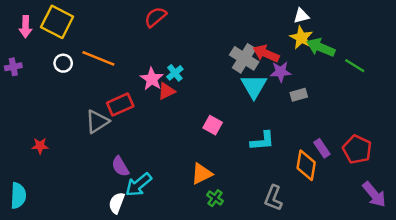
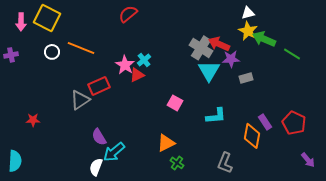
purple arrow: (374, 194) -> (308, 160), size x0.7

